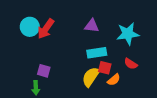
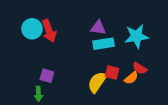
red arrow: (46, 29) -> (49, 31), turned -55
cyan rectangle: (97, 53) -> (103, 44), moved
orange semicircle: (114, 80) -> (131, 78), moved

